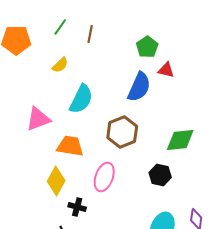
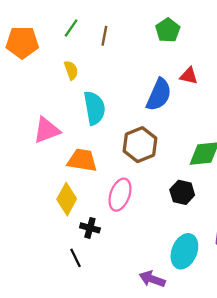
green pentagon: (147, 47) -> (168, 30), moved
yellow semicircle: (60, 65) -> (71, 70), turned -66
cyan semicircle: (81, 99) -> (94, 108), turned -36

